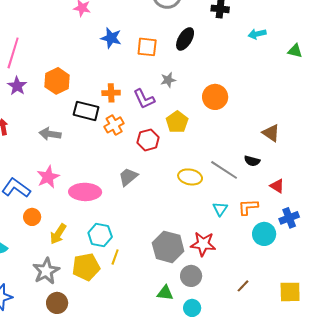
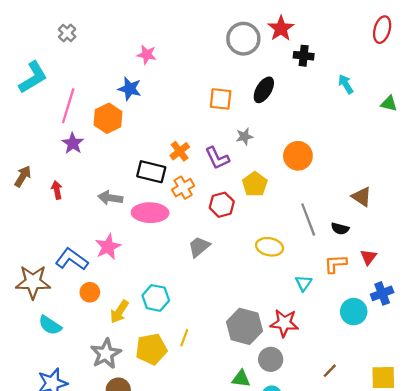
cyan arrow: (257, 34) -> (346, 84), turned 72
blue star: (111, 38) -> (130, 89), moved
orange hexagon: (57, 81) -> (108, 118), moved
orange cross: (111, 93) -> (180, 151), turned -36
gray line: (224, 170) -> (308, 219), moved, turned 36
red triangle: (277, 186) -> (368, 257), turned 35
pink ellipse: (85, 192) -> (150, 213), moved
orange L-shape: (248, 207) -> (335, 264), moved
cyan hexagon: (100, 235) -> (156, 298), moved

